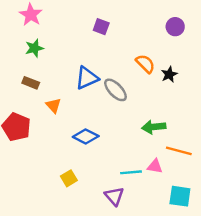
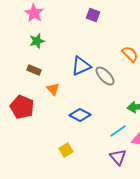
purple square: (101, 27) -> (93, 15), moved
cyan line: (131, 172) -> (118, 131), moved, turned -30
purple triangle: (114, 196) -> (118, 157), moved

